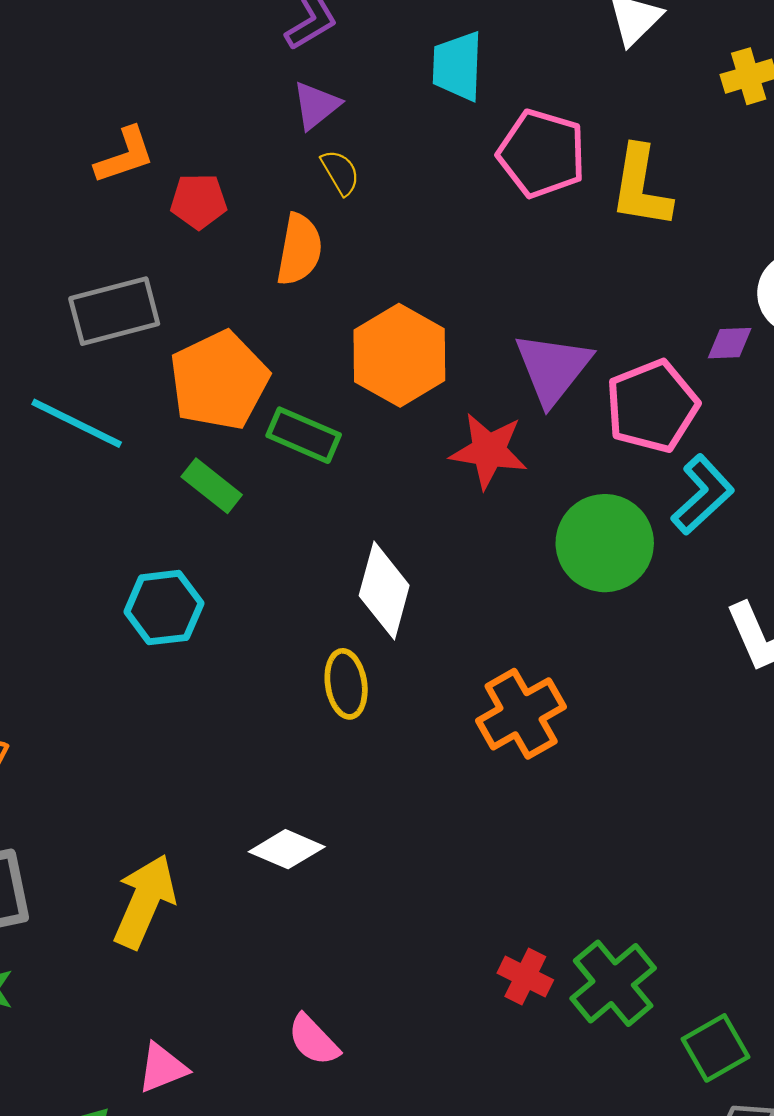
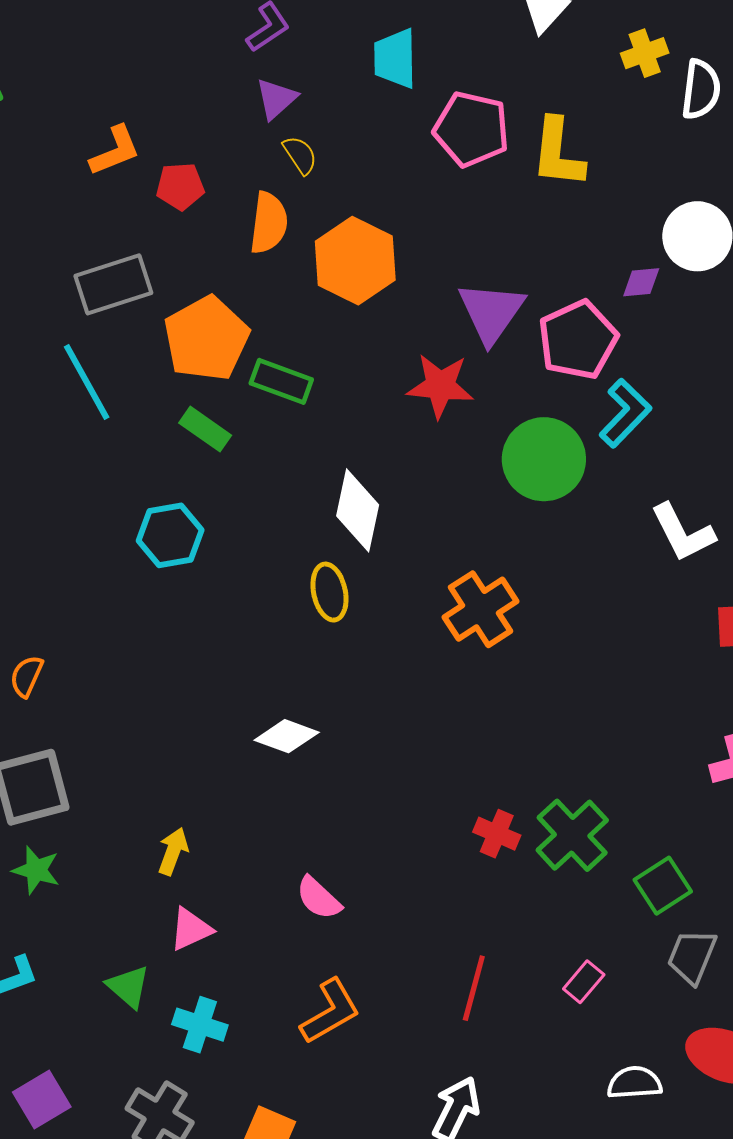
orange hexagon: (399, 355) -> (355, 261), moved
cyan line: (77, 423) -> (87, 382), turned 38
yellow arrow: (145, 901) -> (173, 851), moved, size x0.6

